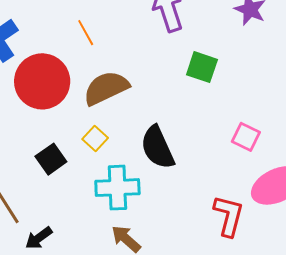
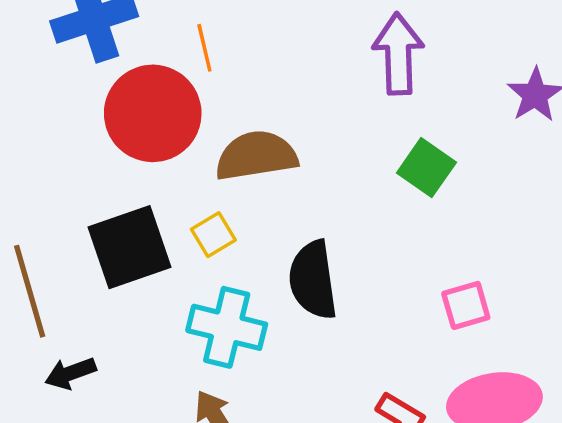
orange line: (86, 33) -> (204, 48), moved
pink square: (246, 137) -> (466, 305), turned 32
black square: (51, 159) -> (130, 247), size x1.6

